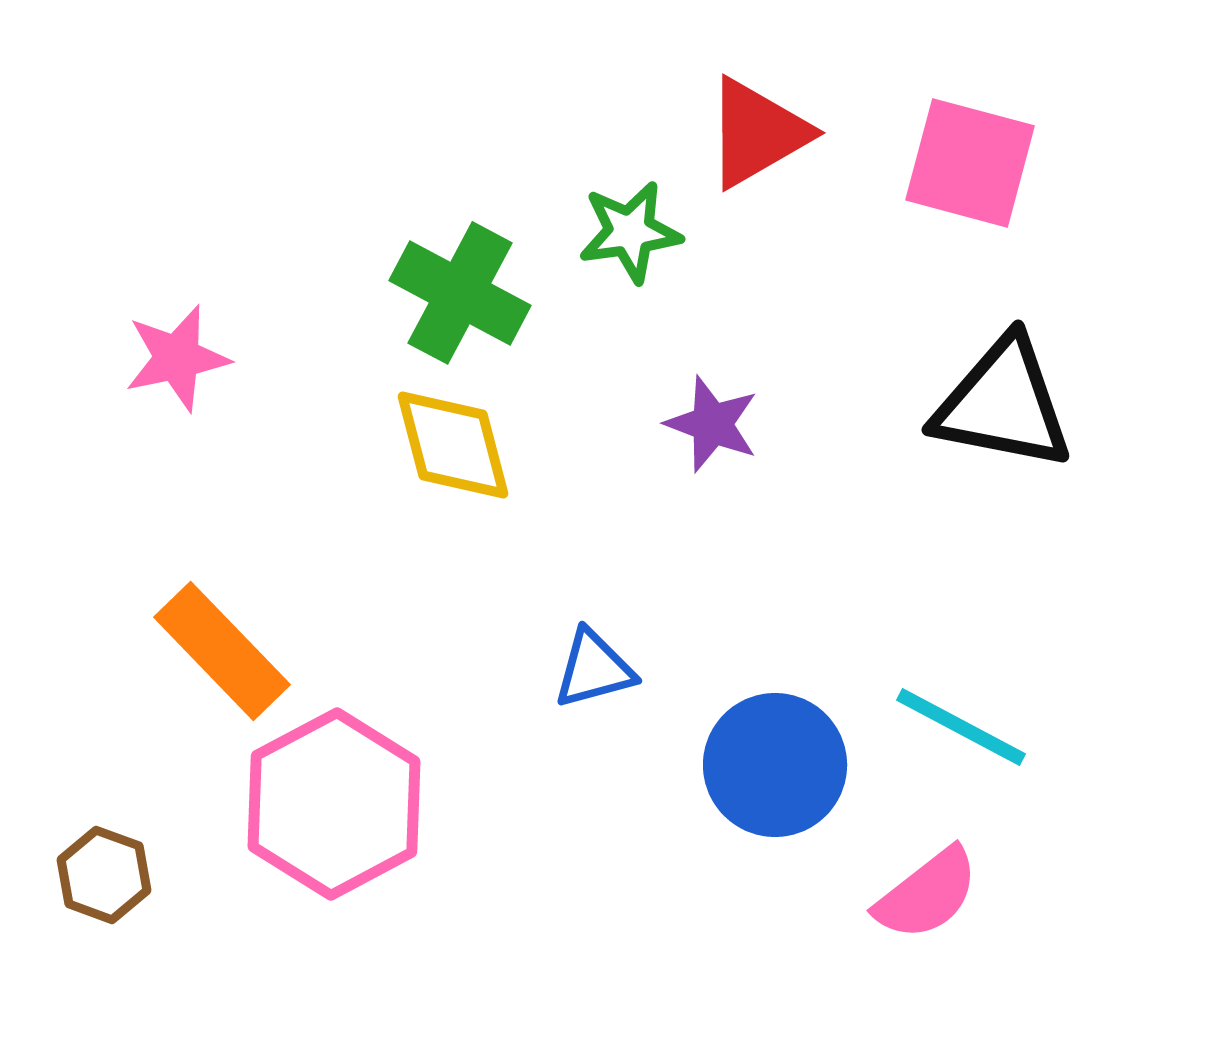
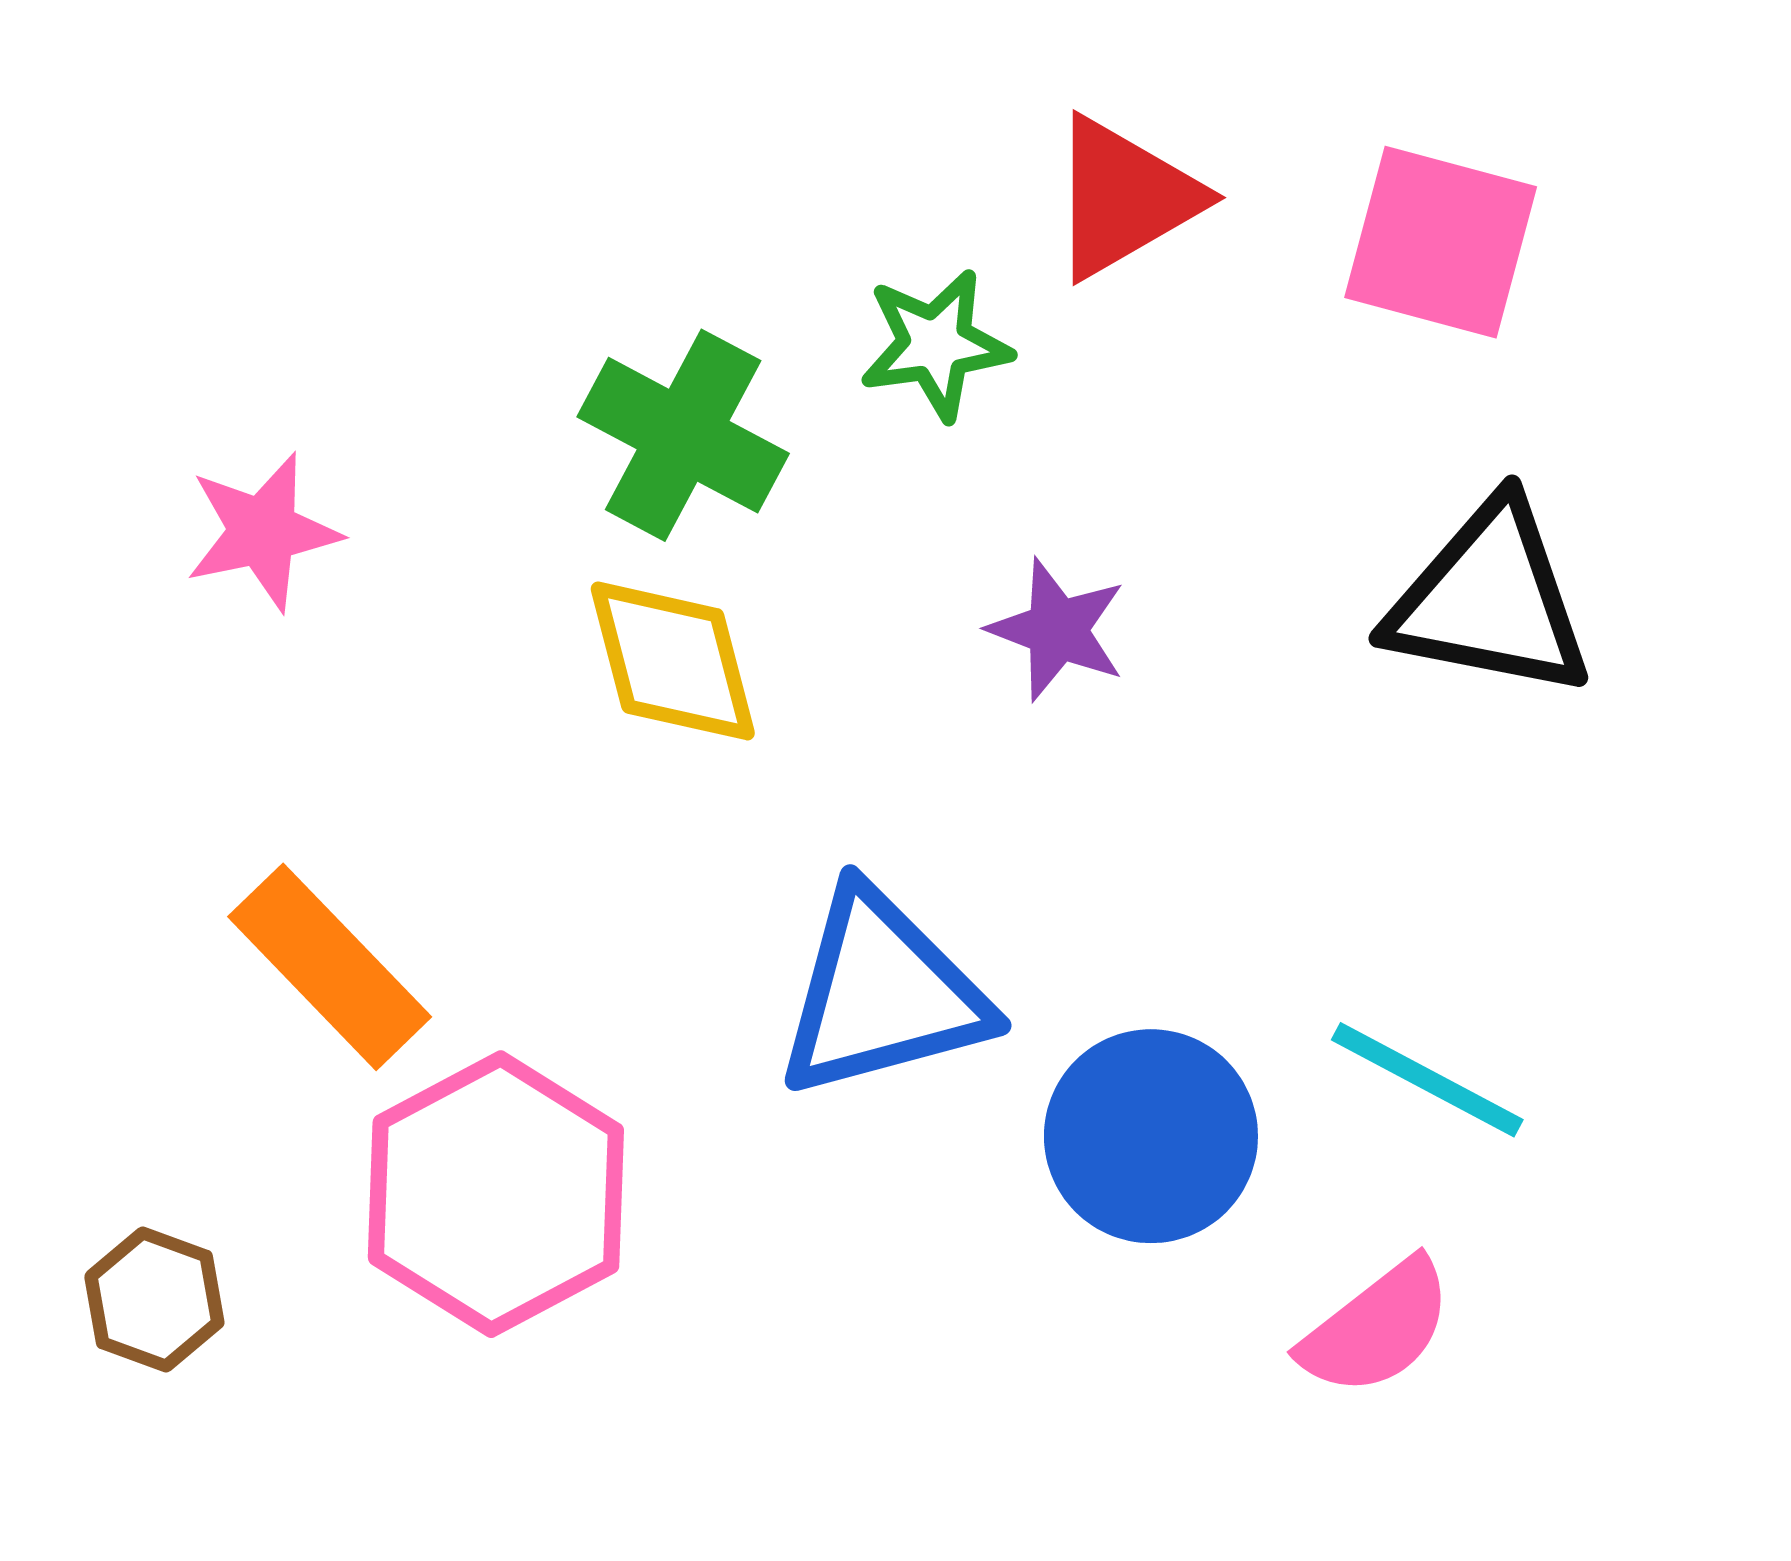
blue triangle: (594, 669) -> (882, 994), size x1.8

